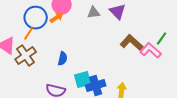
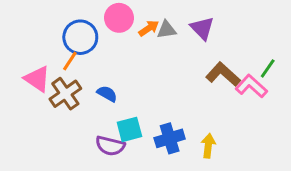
orange arrow: (57, 18) -> (149, 28), moved
blue semicircle: (63, 59) -> (107, 94), moved, turned -72
cyan square: (83, 80) -> (129, 129), moved

